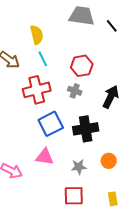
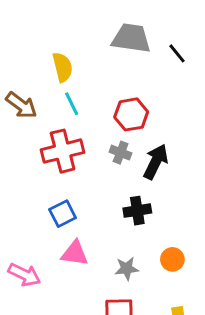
black arrow: (111, 97) -> (156, 162), moved
blue square: (51, 124) -> (63, 214), moved, size x0.7
black cross: (86, 129) -> (137, 211), size x0.7

